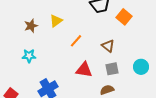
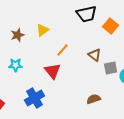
gray square: (112, 69) -> (111, 68), moved
red triangle: (84, 70) -> (53, 71), moved, turned 42

